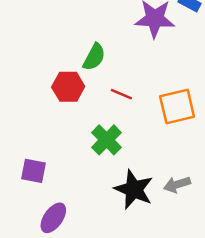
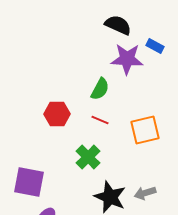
green semicircle: (94, 57) -> (100, 89), moved
purple square: (34, 171) -> (29, 182), size x1.5

